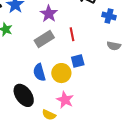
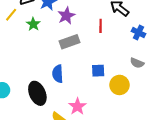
purple star: (49, 14) -> (66, 16), moved
red line: (72, 34) -> (101, 26), moved
yellow circle: (61, 73) -> (119, 85), moved

